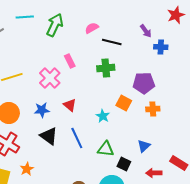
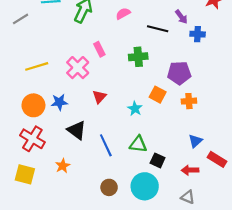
black line: (112, 42) -> (158, 29), moved
red triangle: (70, 105) -> (99, 97), turned 32
blue star: (42, 110) -> (59, 102), moved
blue line: (77, 138) -> (106, 145), moved
blue triangle: (144, 146) -> (195, 141), moved
orange star: (27, 169) -> (63, 166), moved

